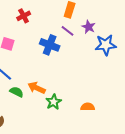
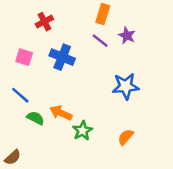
blue cross: (50, 45) -> (62, 57), moved
blue star: (106, 45) -> (126, 86), moved
orange semicircle: (88, 107) -> (126, 137), turned -48

